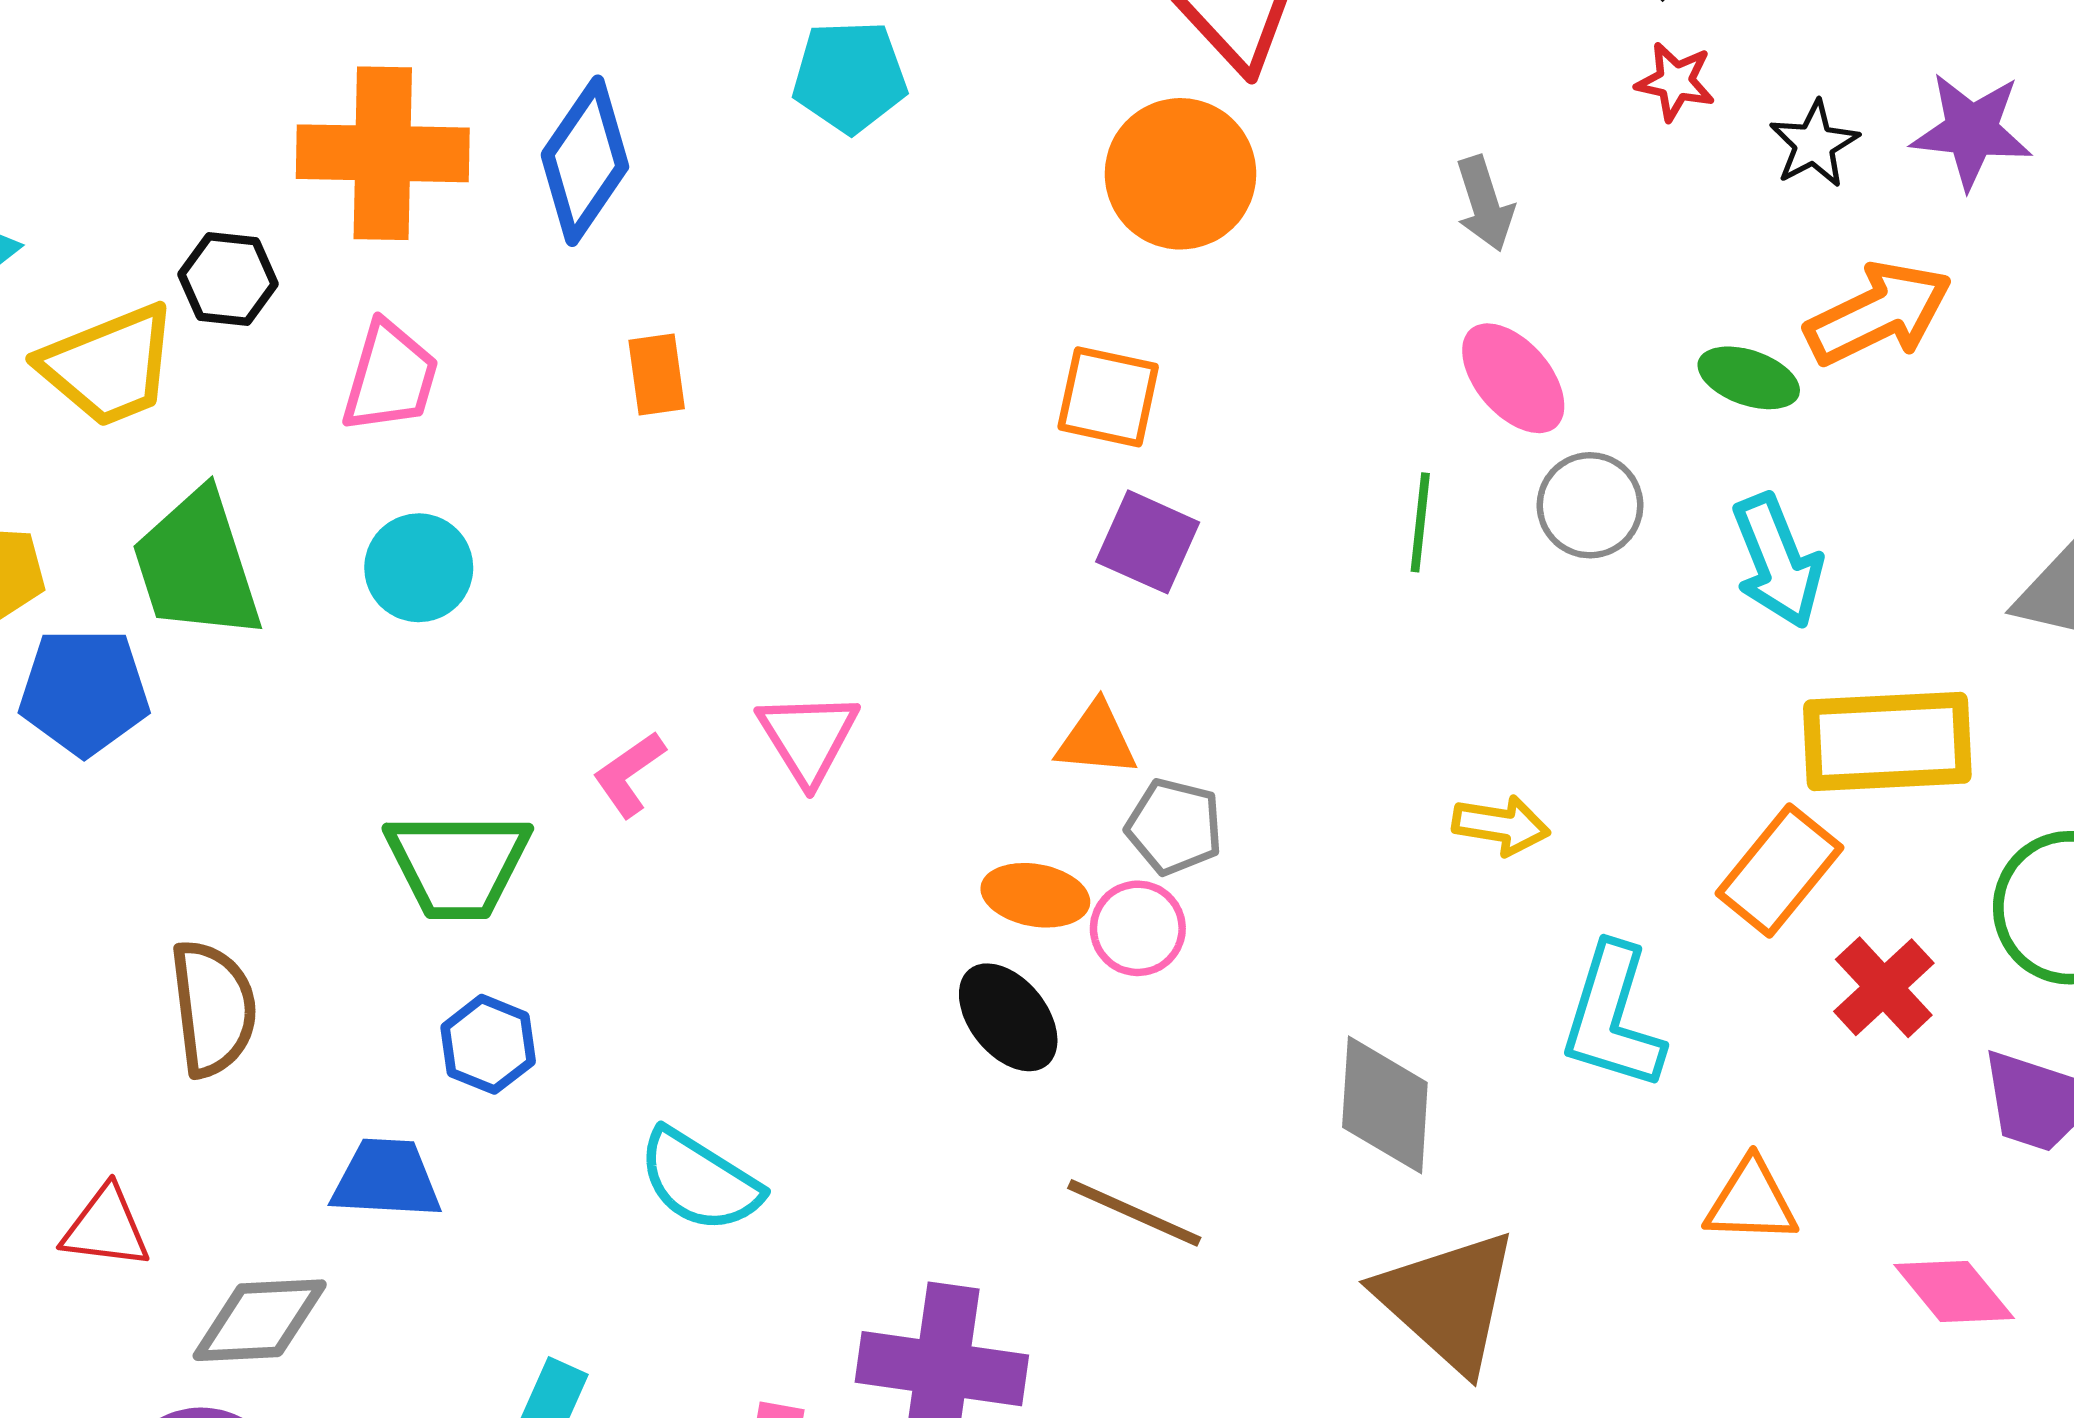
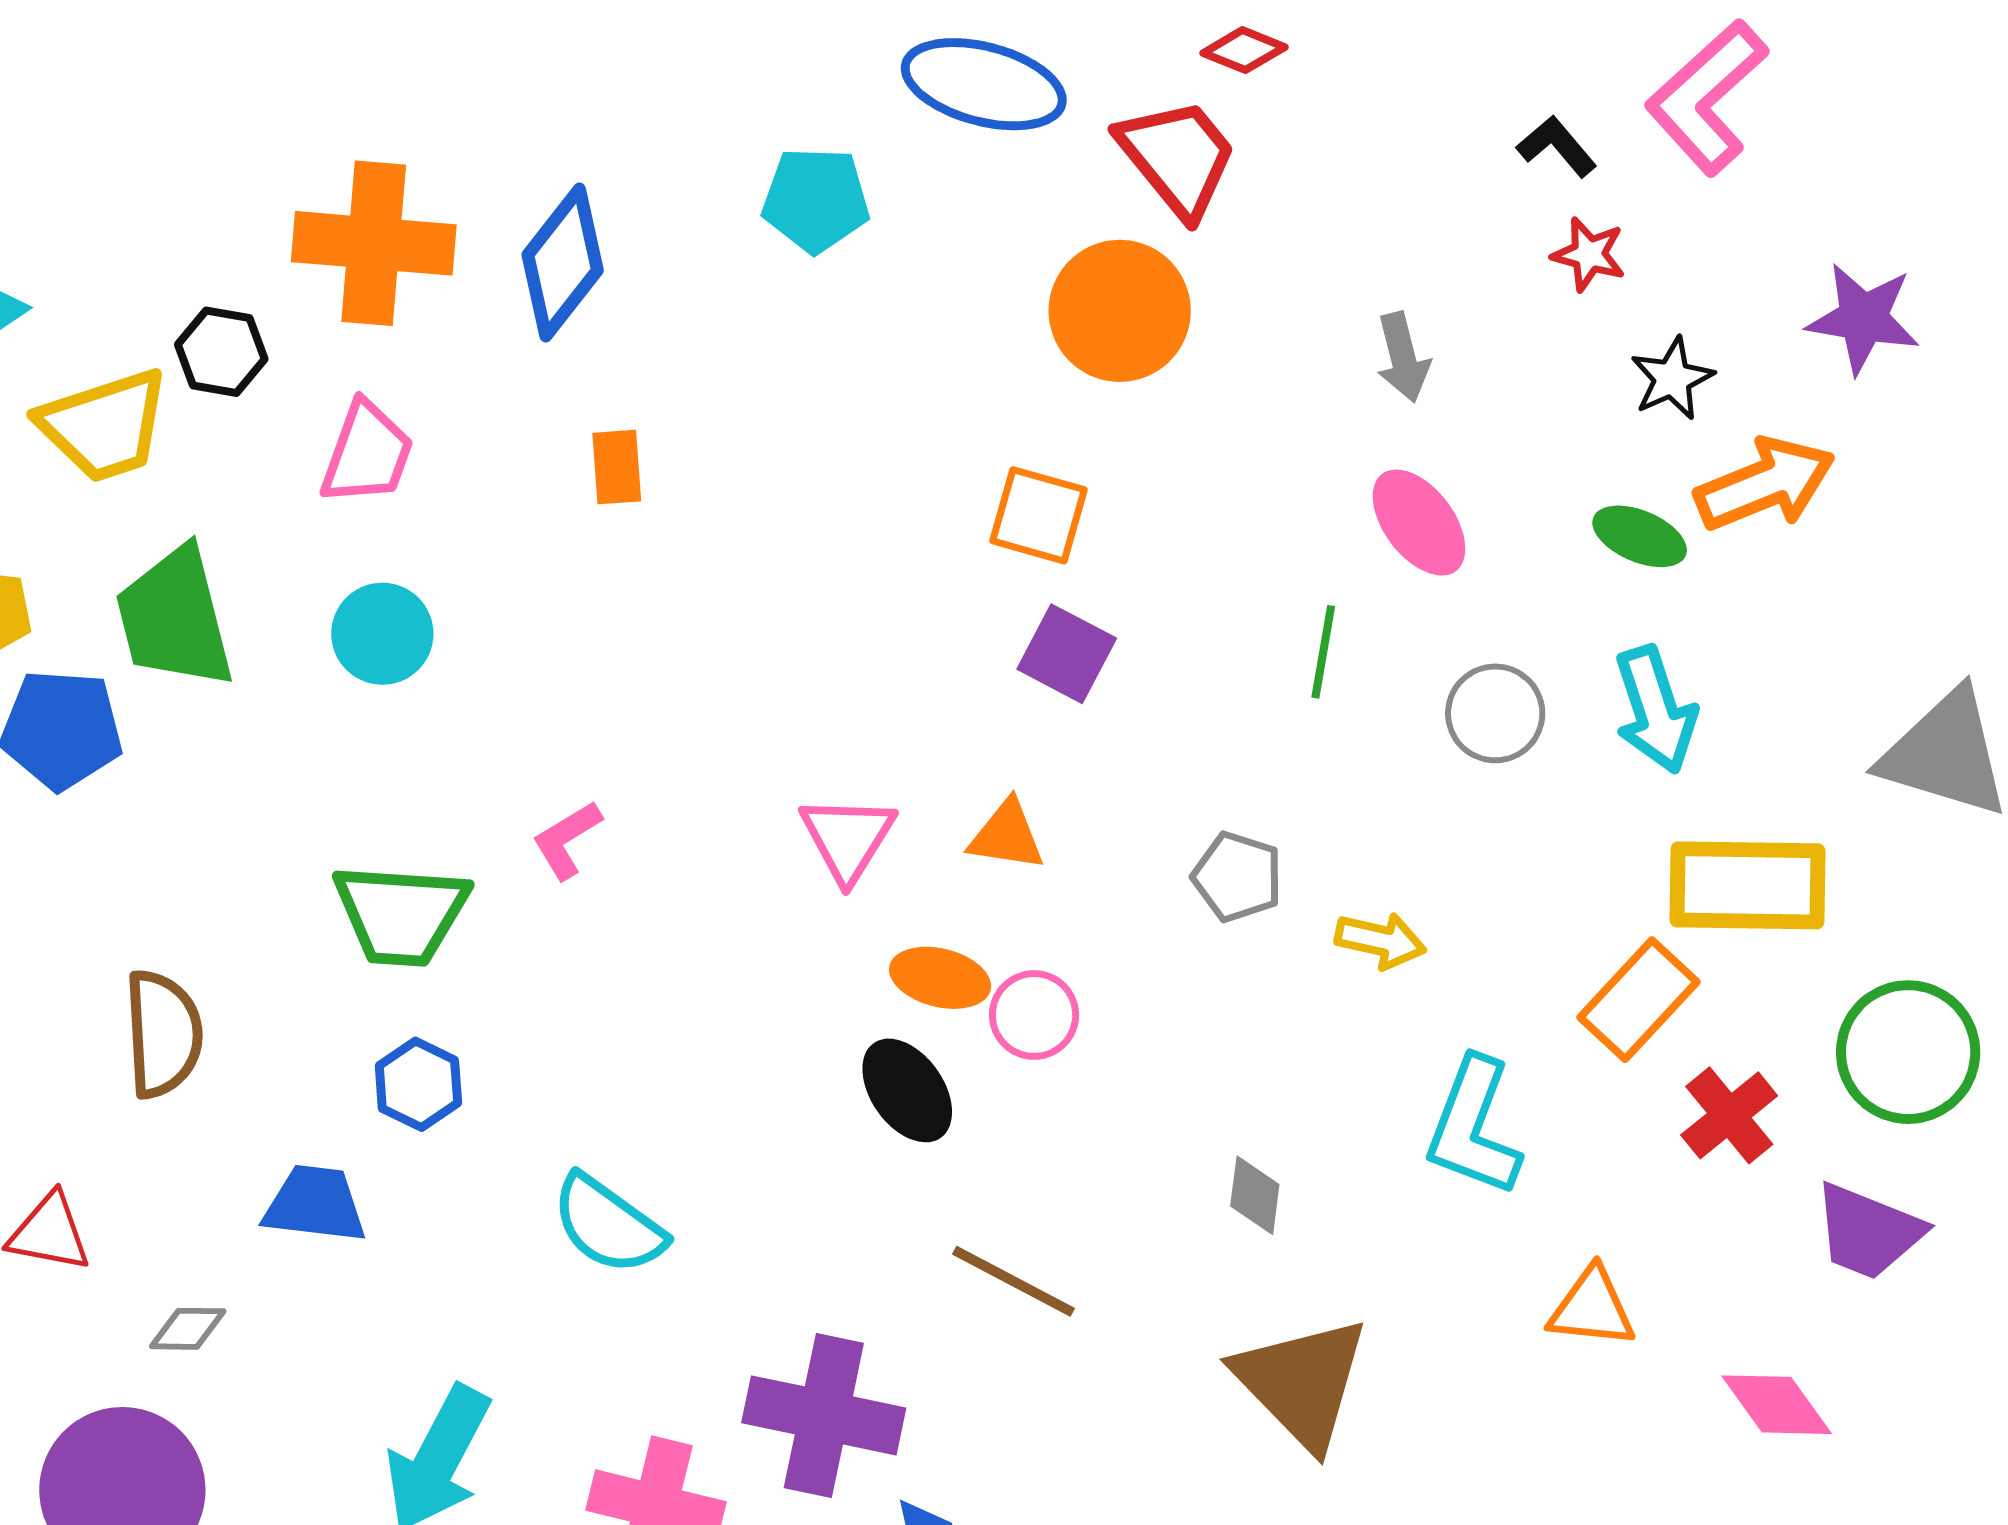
black star: (1814, 144) -> (1672, 379), moved
gray circle: (1590, 505) -> (1495, 713), moved
pink triangle: (808, 737) -> (848, 838), moved
gray pentagon: (1174, 826) -> (1237, 877), moved
gray diamond: (1385, 1105) -> (1255, 1195), size x0.6
gray diamond: (260, 1320) -> (188, 1329), size x0.6

